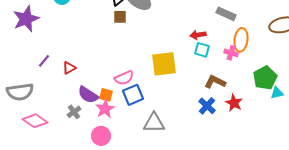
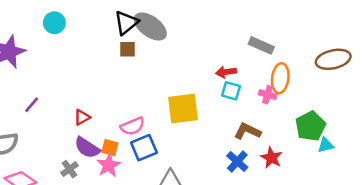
red triangle: (69, 68) -> (82, 117), moved

